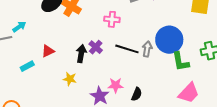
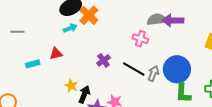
pink cross: (112, 19) -> (140, 39), moved
cyan arrow: (19, 27) -> (70, 28), moved
black arrow: (81, 54) -> (84, 94), moved

